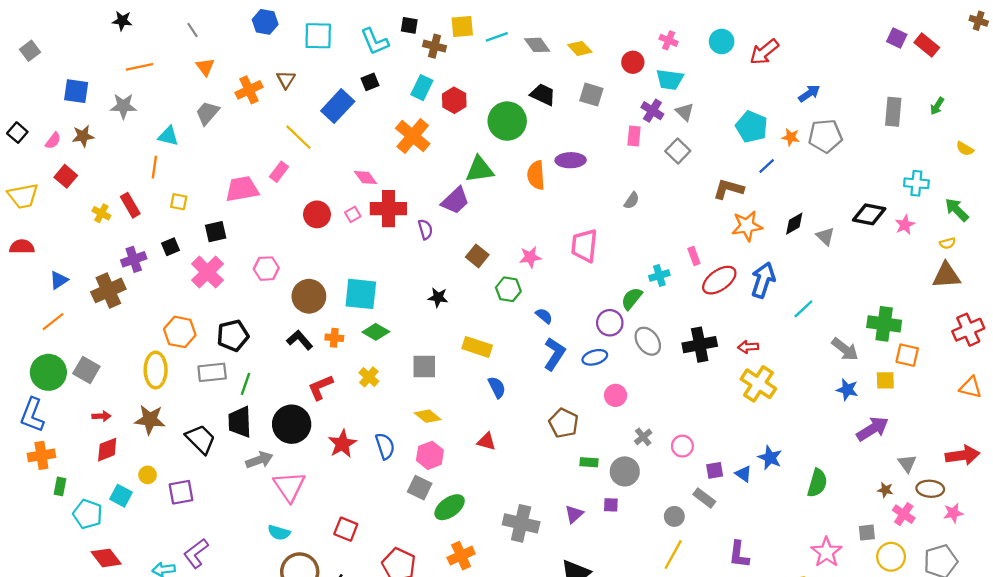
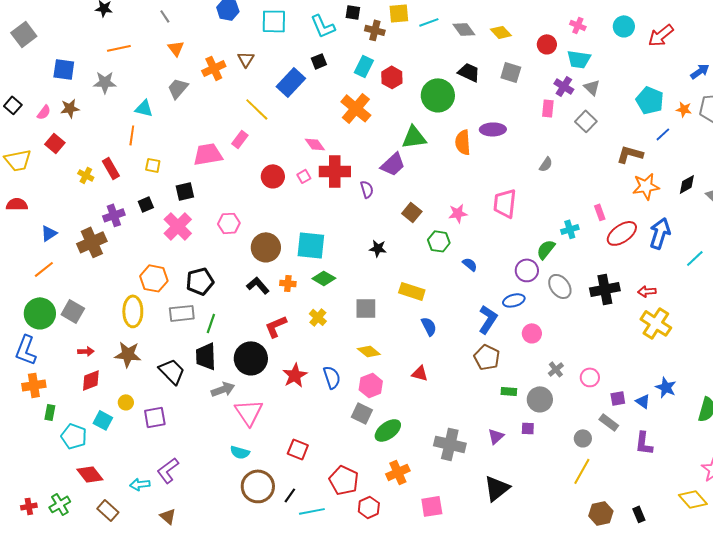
gray square: (30, 51) -> (24, 34), size x1.4
blue L-shape: (554, 354) -> (488, 319), moved
purple L-shape: (739, 554) -> (644, 443), moved

